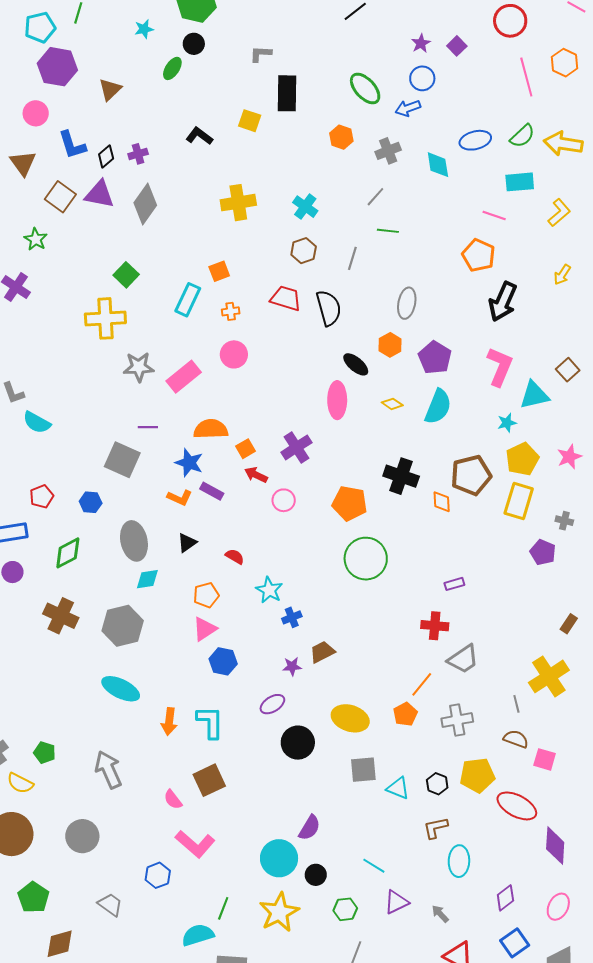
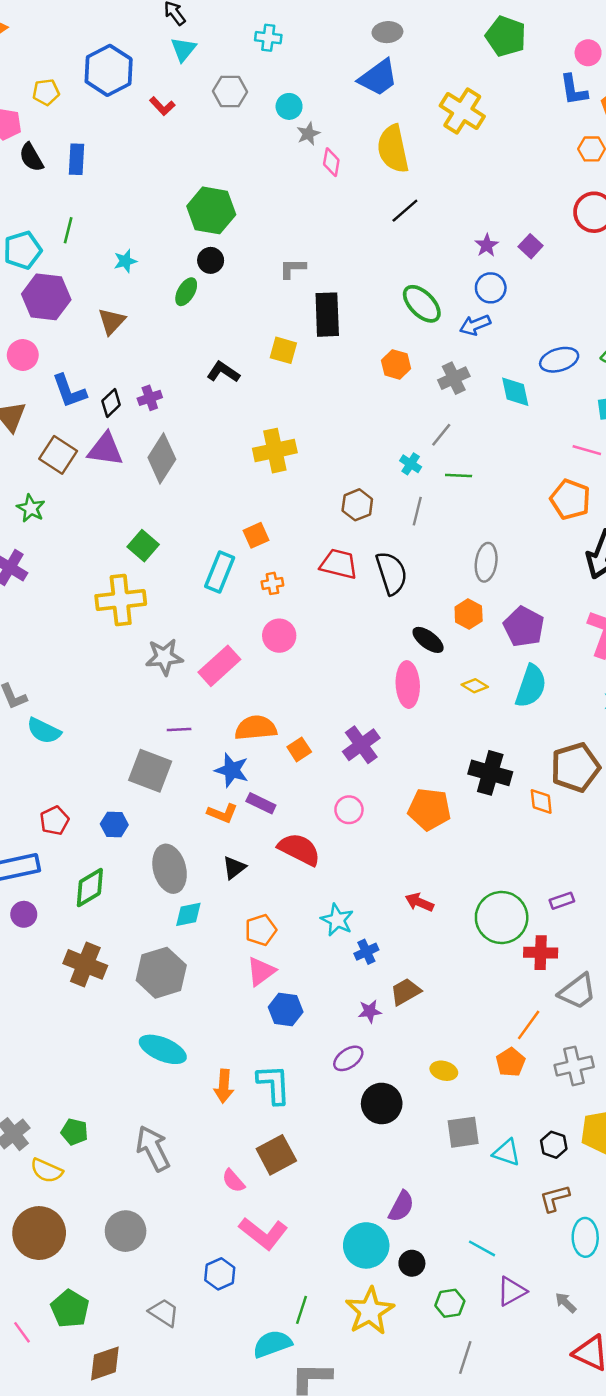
cyan star: (144, 29) -> (125, 261), moved
cyan cross: (305, 207) -> (411, 464), moved, size x0.7
red arrow: (256, 475) -> (419, 902), moved
red semicircle: (235, 557) -> (299, 849), moved, size x1.8
green circle: (366, 559) -> (502, 918), moved
yellow ellipse: (350, 718) -> (444, 1071), size x0.6

